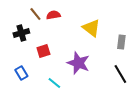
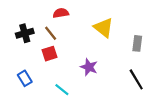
brown line: (35, 14) -> (51, 33), moved
purple star: (78, 63) -> (89, 67), size x0.7

